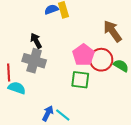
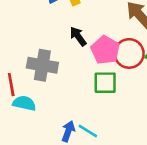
black arrow: (36, 41) -> (78, 36), moved

